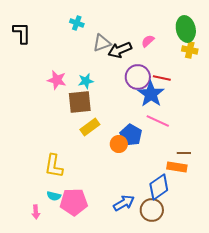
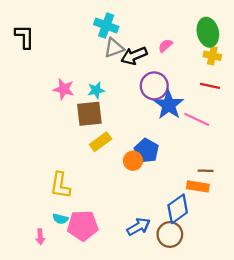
cyan cross: (77, 23) -> (106, 26), moved, size x1.5
red line: (162, 78) -> (210, 86), moved
pink line: (158, 121) -> (197, 119), moved

